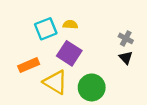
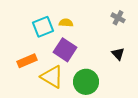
gray cross: (126, 38) -> (118, 18), moved

